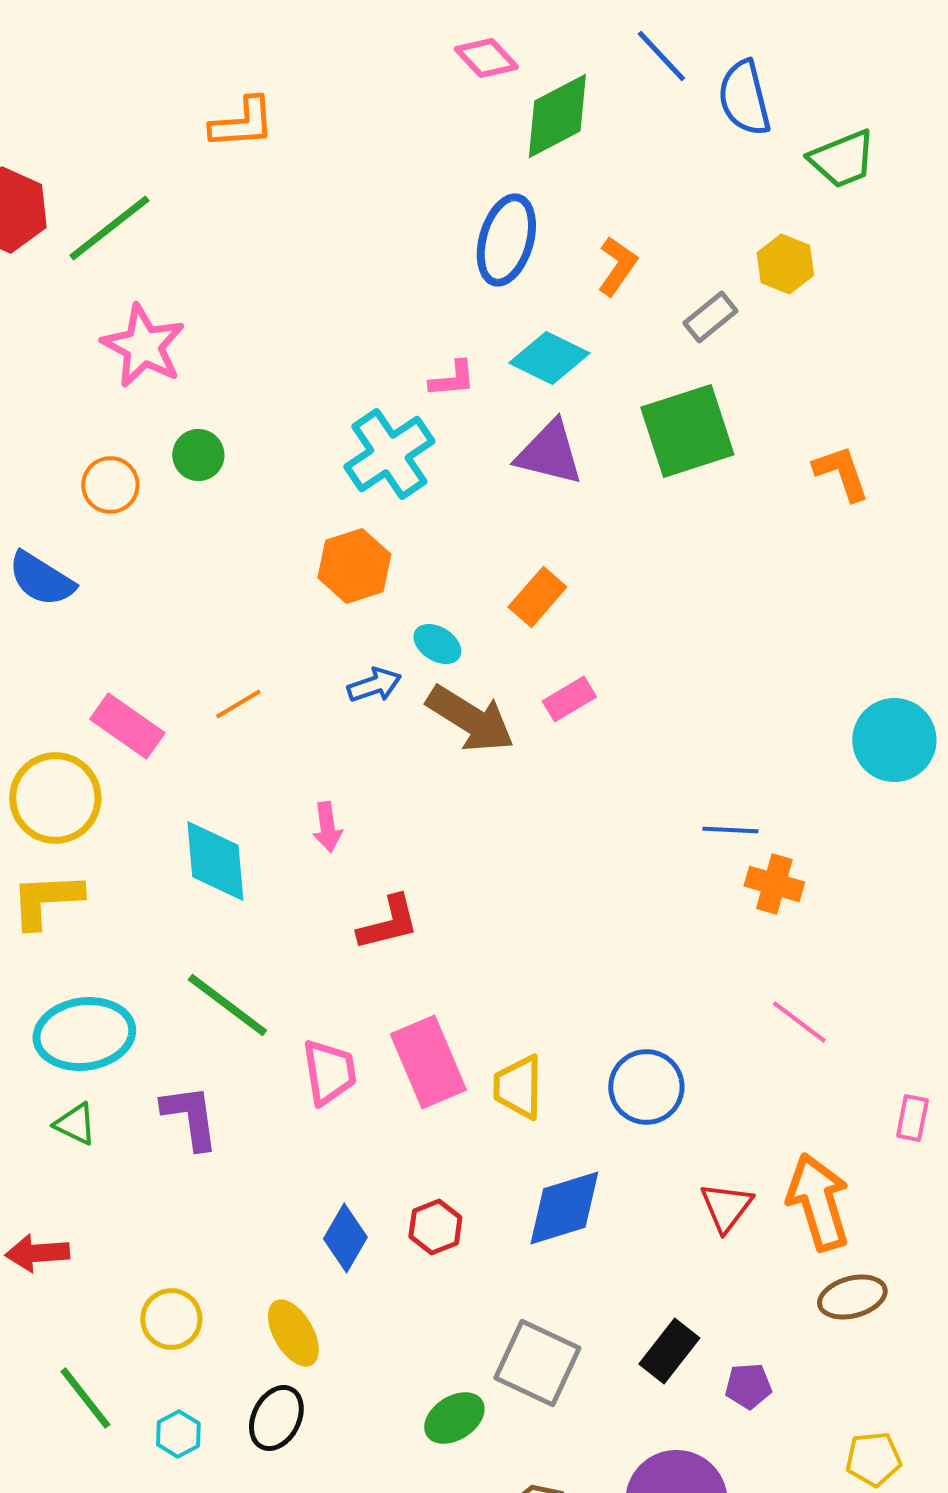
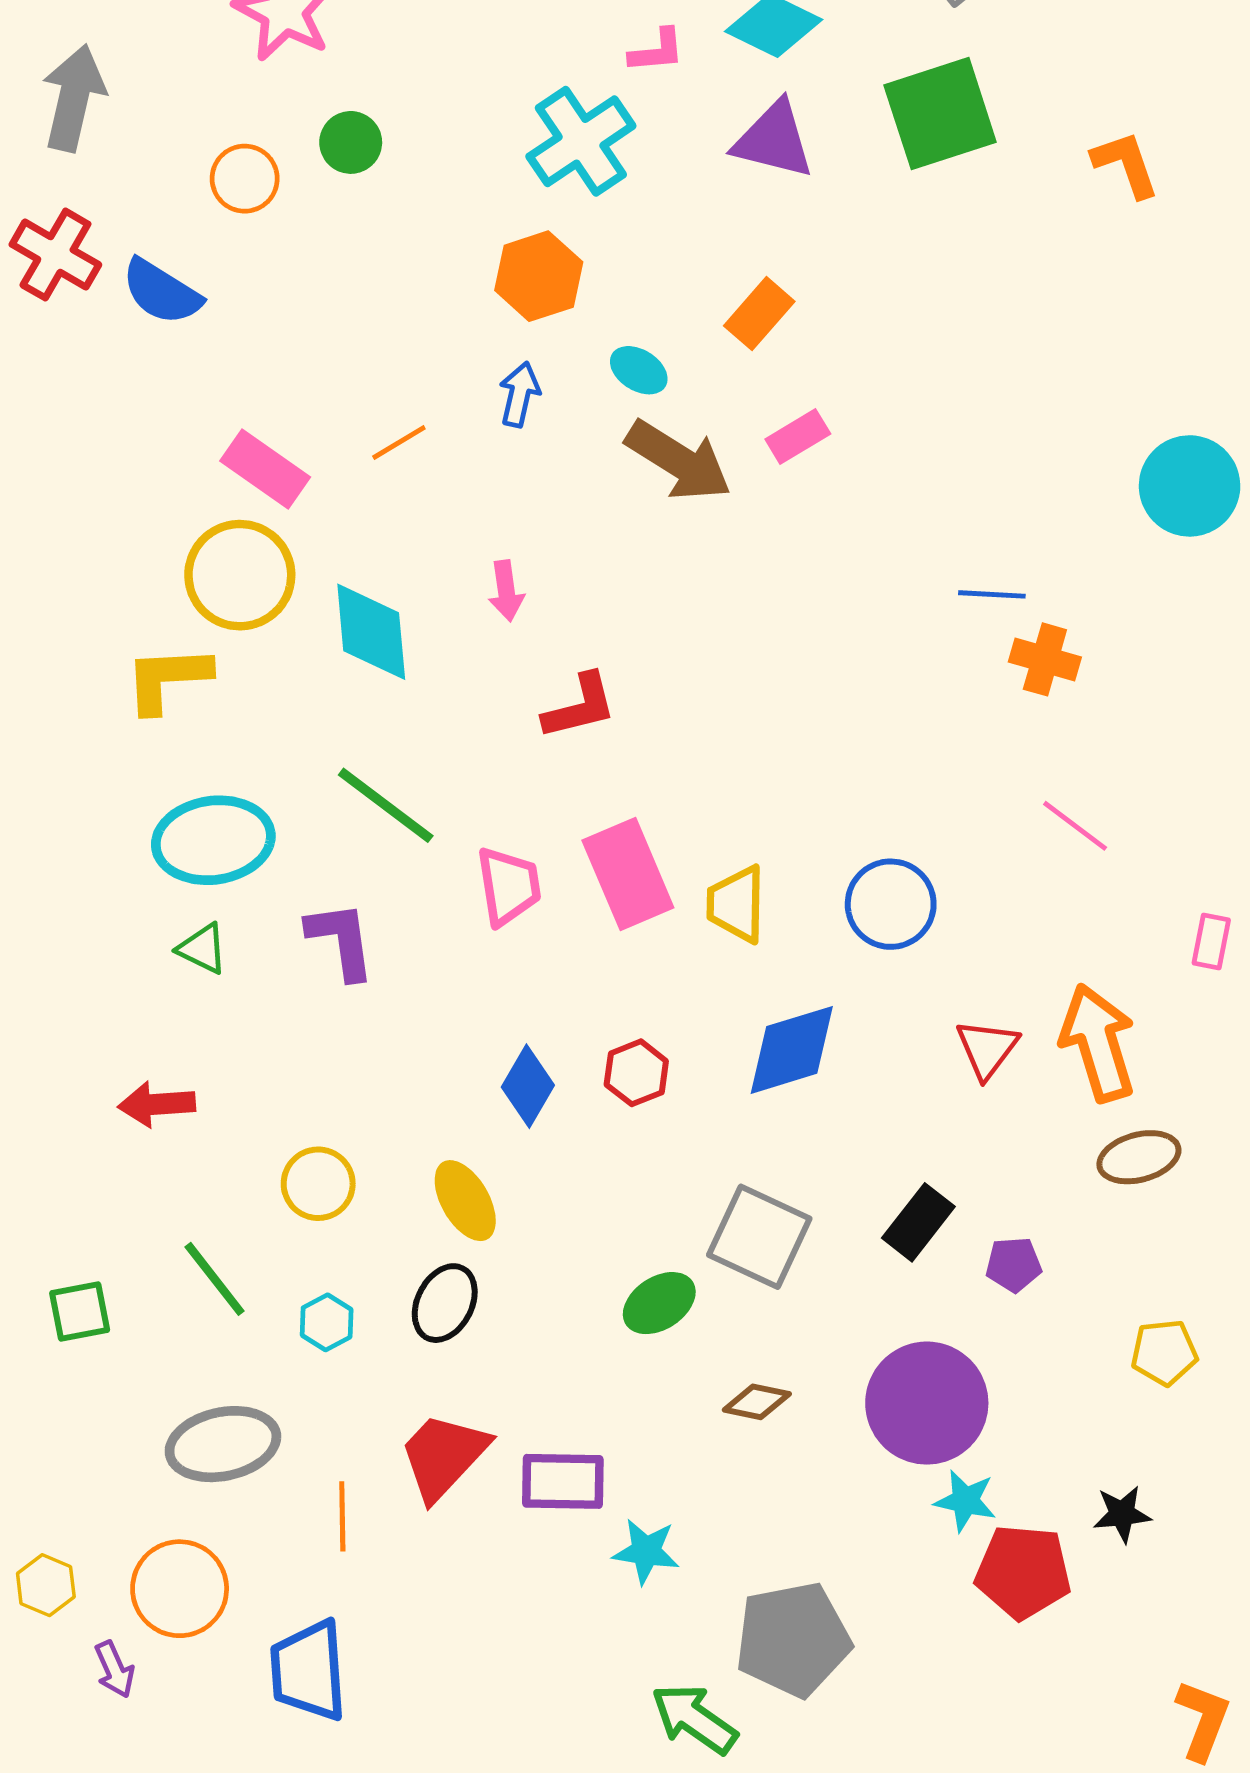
blue arrow: (374, 685) -> (519, 394), moved, turned -58
yellow circle: (55, 798) -> (240, 575), moved

